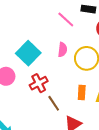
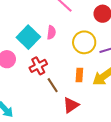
pink semicircle: (63, 50) -> (51, 32), moved

